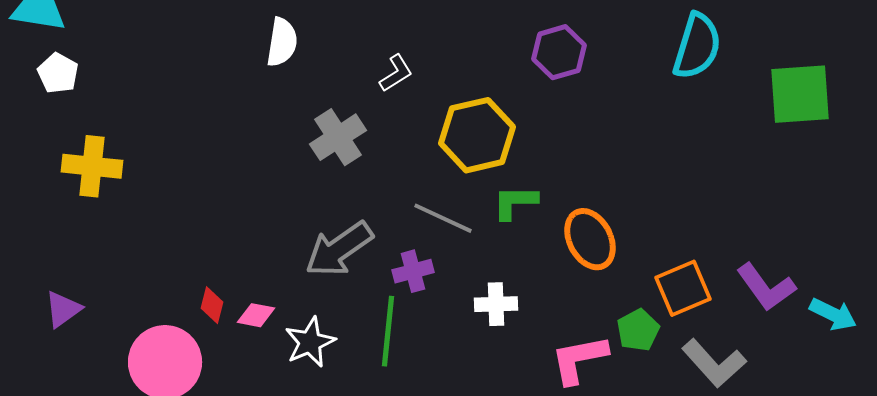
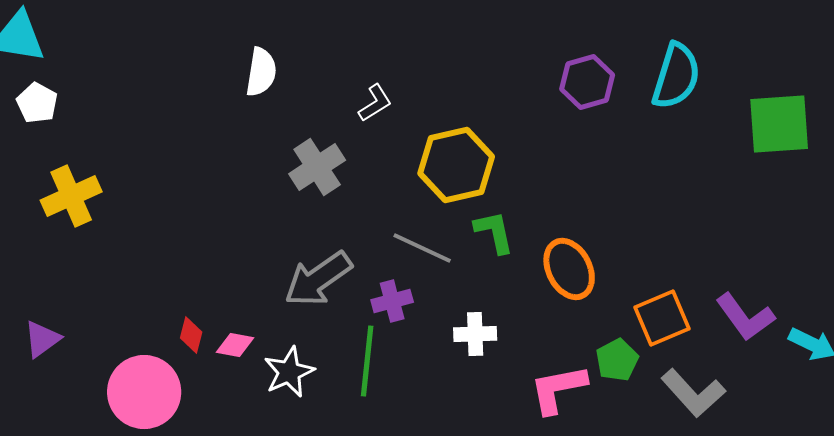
purple hexagon: (559, 52) -> (587, 82), moved
yellow cross: (92, 166) -> (71, 196), turned -30
green L-shape: (515, 202) -> (494, 232), turned 78

